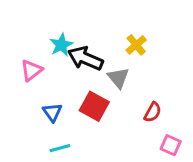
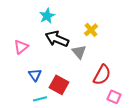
cyan star: (61, 45) -> (47, 16), moved
red square: (94, 106) -> (59, 85), moved
red semicircle: (153, 112) -> (102, 75), size x1.5

